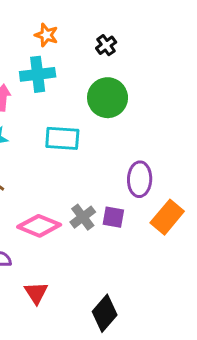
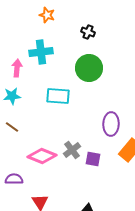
orange star: (46, 35) -> (47, 15), moved
black cross: (106, 45) -> (88, 32), turned -32
purple square: (113, 217) -> (93, 159), moved

